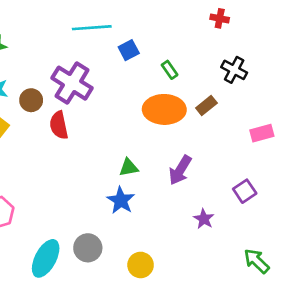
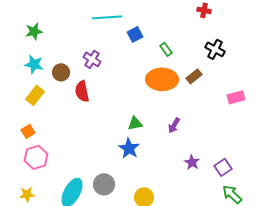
purple cross: (72, 83) -> (92, 59), size x0.6
purple arrow: (180, 170) -> (174, 125), size x0.7
purple square: (245, 191) -> (223, 167), moved

